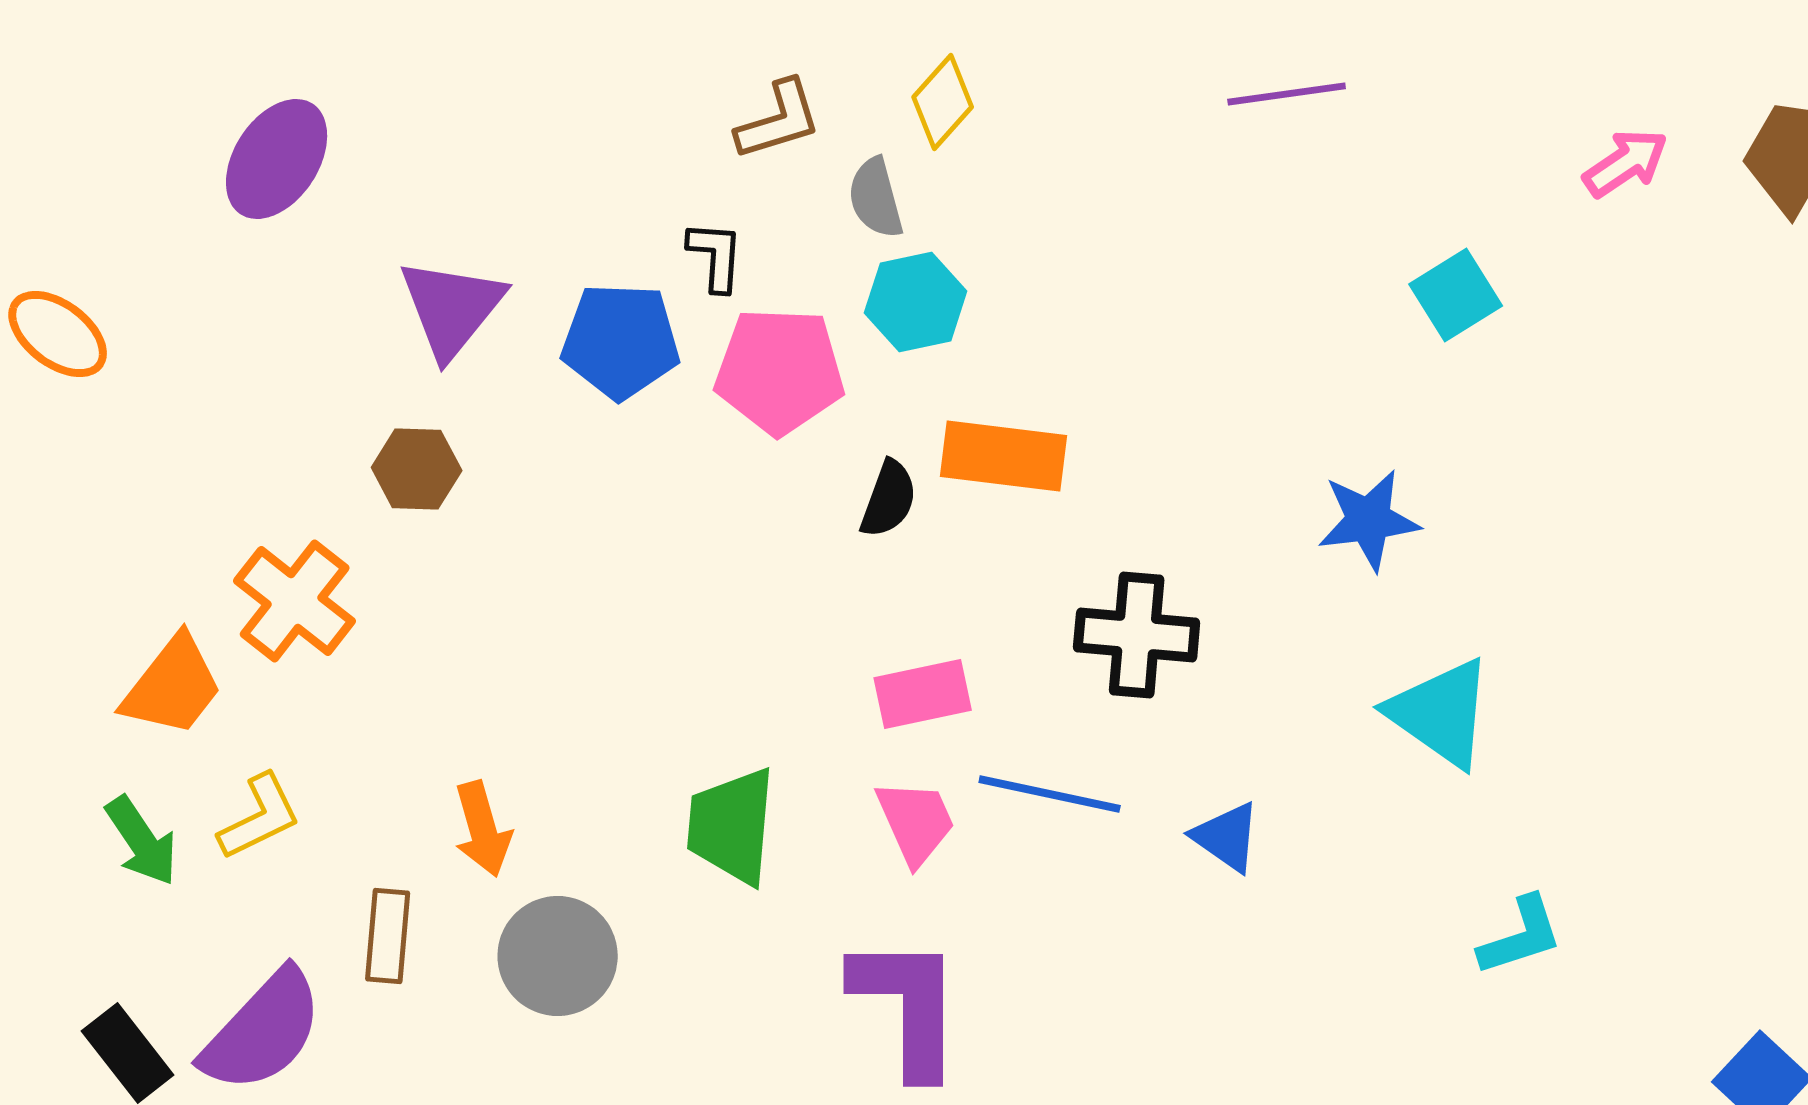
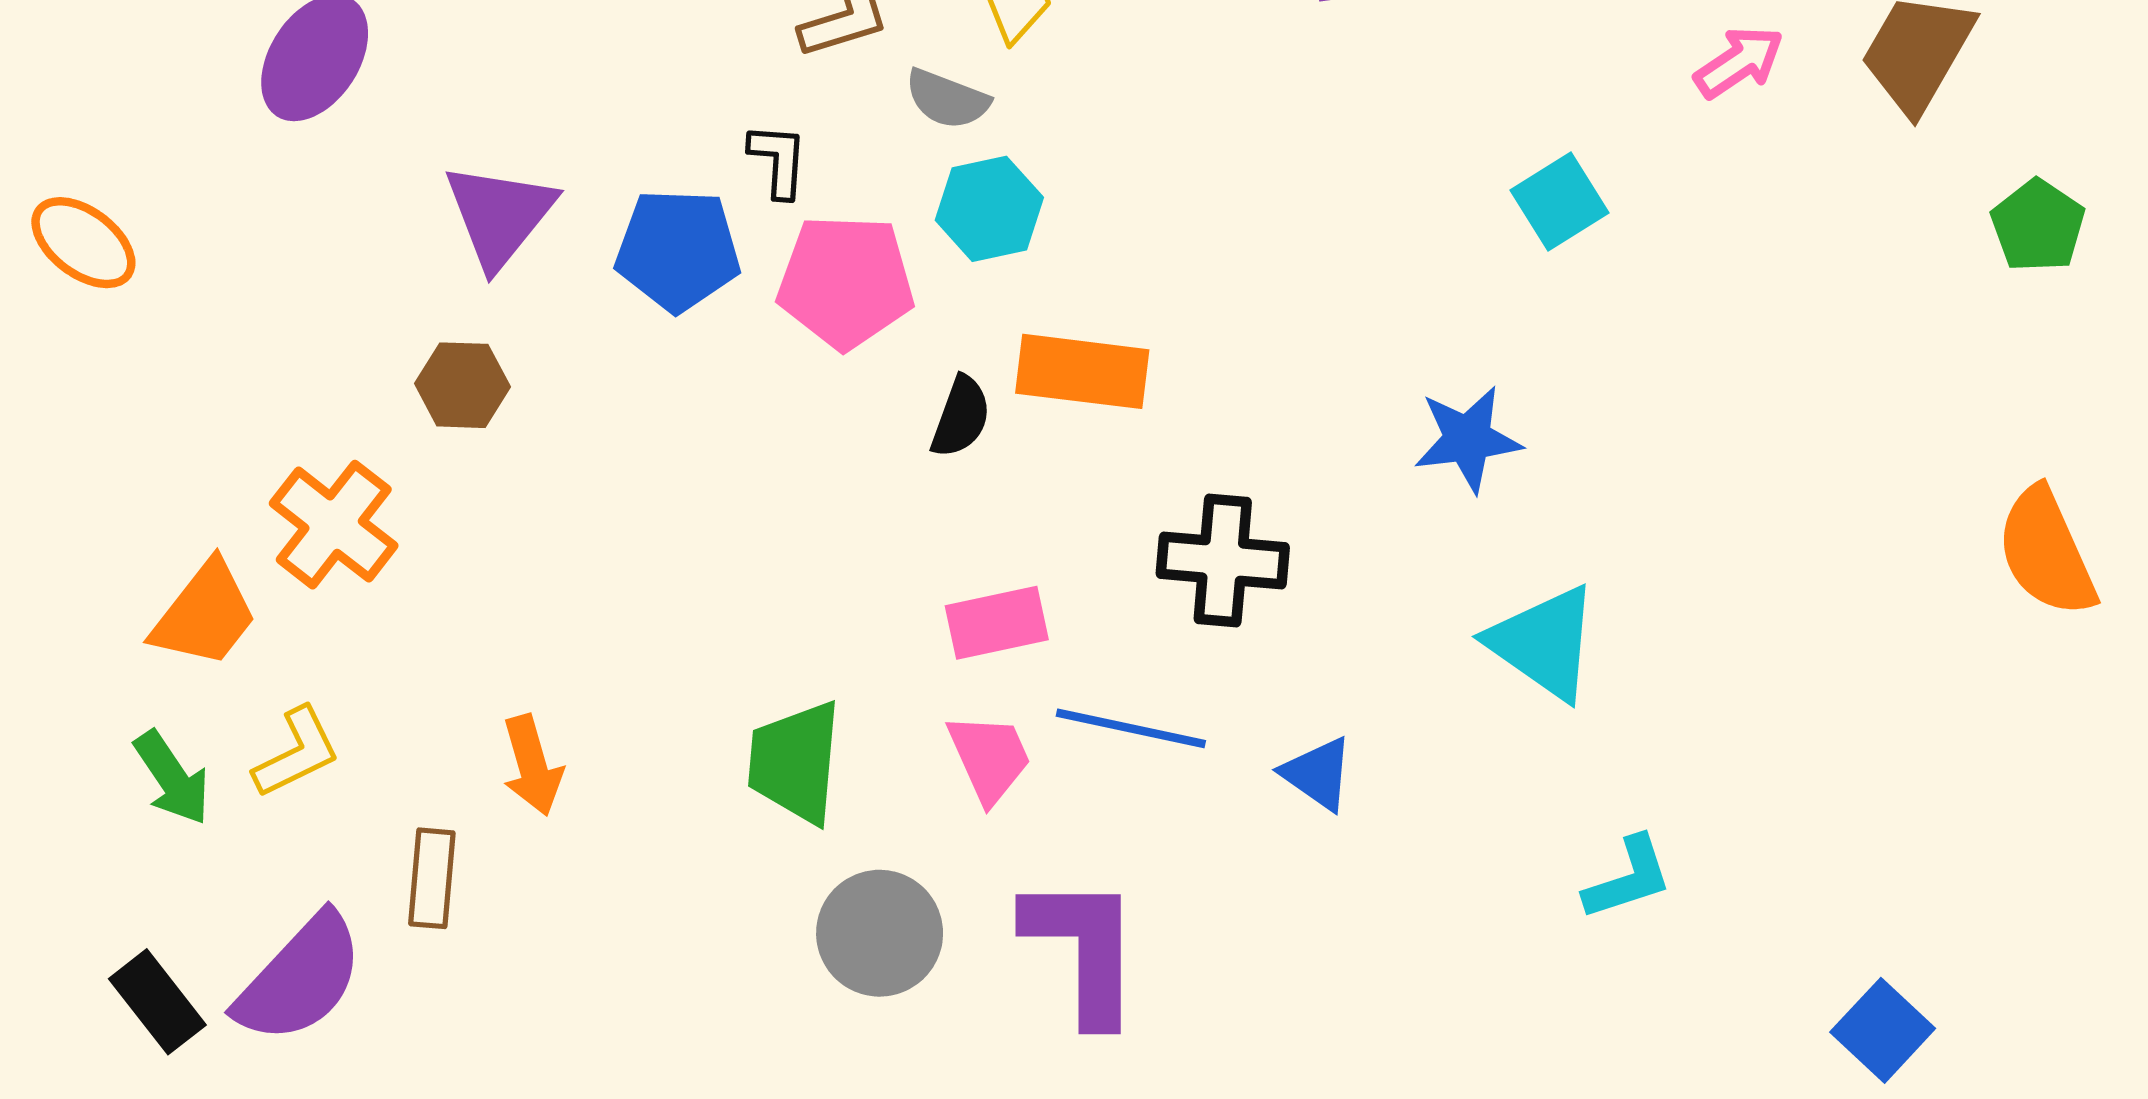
gray semicircle: (876, 198) -> (947, 99), turned -54
gray circle: (558, 956) -> (880, 933), moved
purple L-shape: (908, 1006) -> (1083, 949), moved

